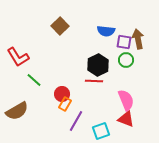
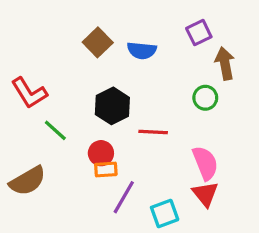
blue semicircle: (106, 31) -> (142, 50), moved
purple square: (124, 42) -> (199, 33), moved, turned -35
black hexagon: (98, 65) -> (112, 106), moved
orange rectangle: (65, 104) -> (106, 169), turned 56
red triangle: (126, 119) -> (205, 194), turned 30

